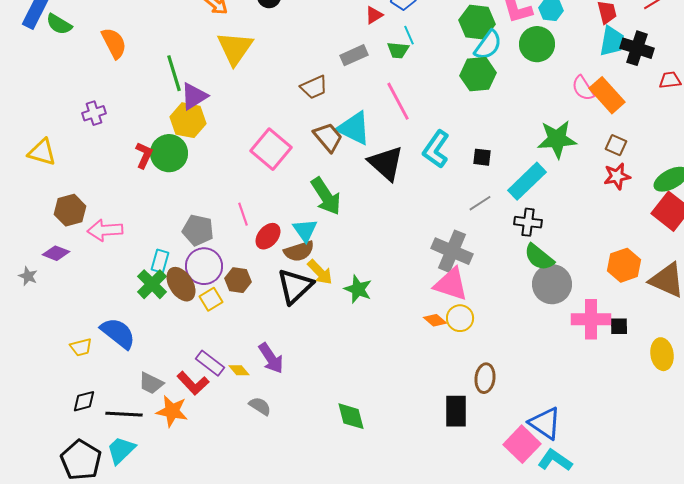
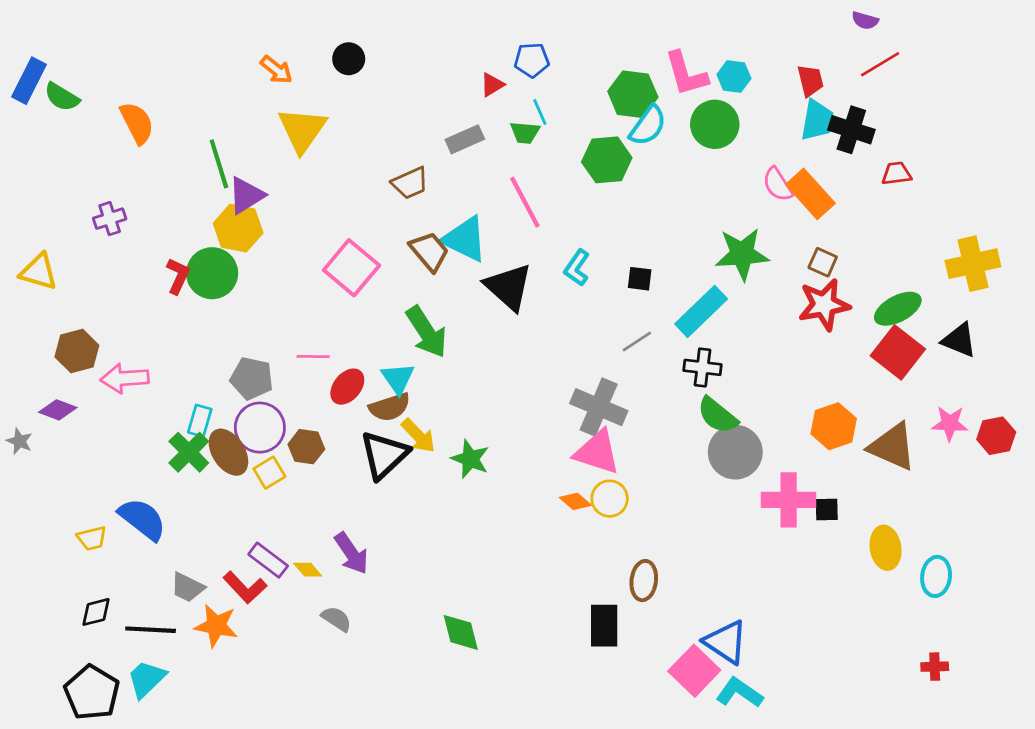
green hexagon: (478, 74) -> (607, 160), moved
cyan L-shape: (436, 149) -> (577, 268), size x0.7
red star: (617, 176) -> (824, 305), size x1.4
pink line: (243, 214) -> (313, 357), turned -70

